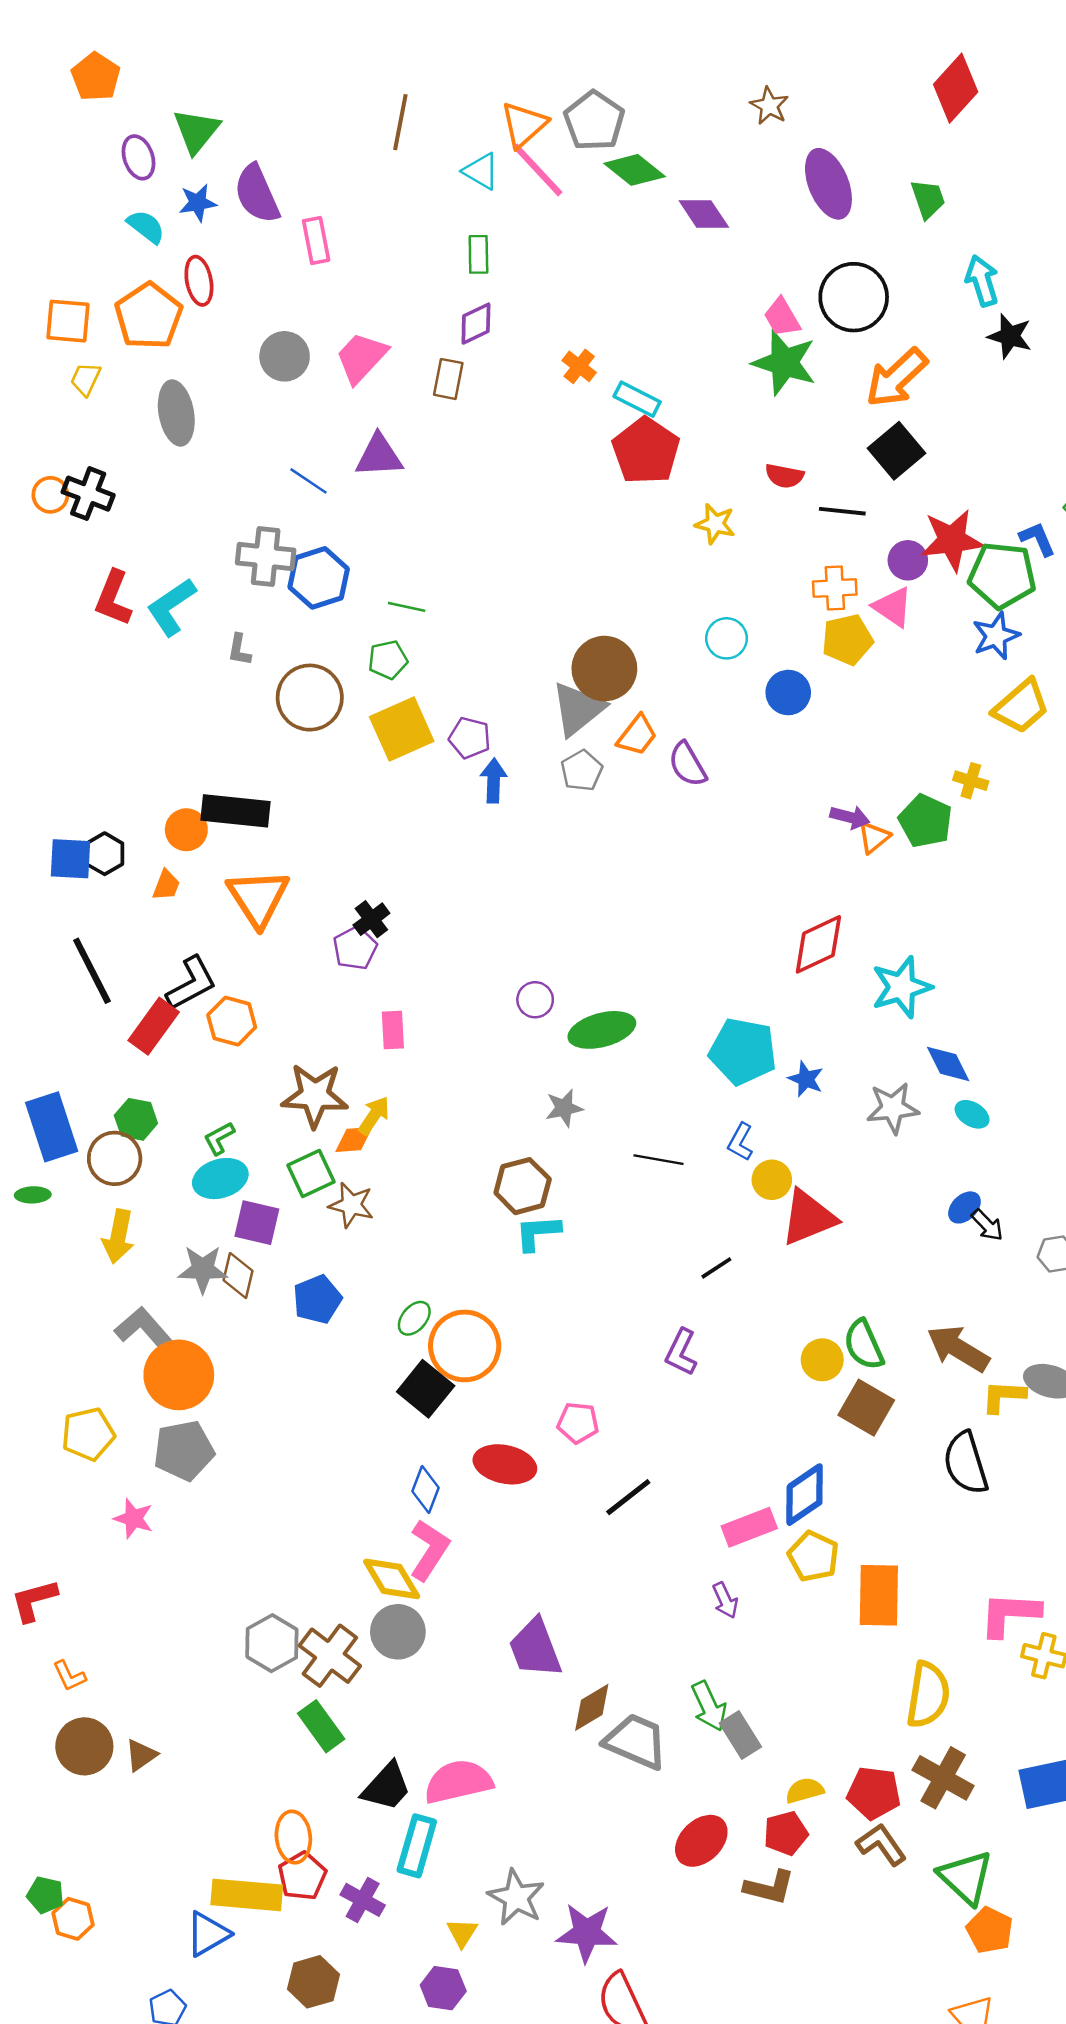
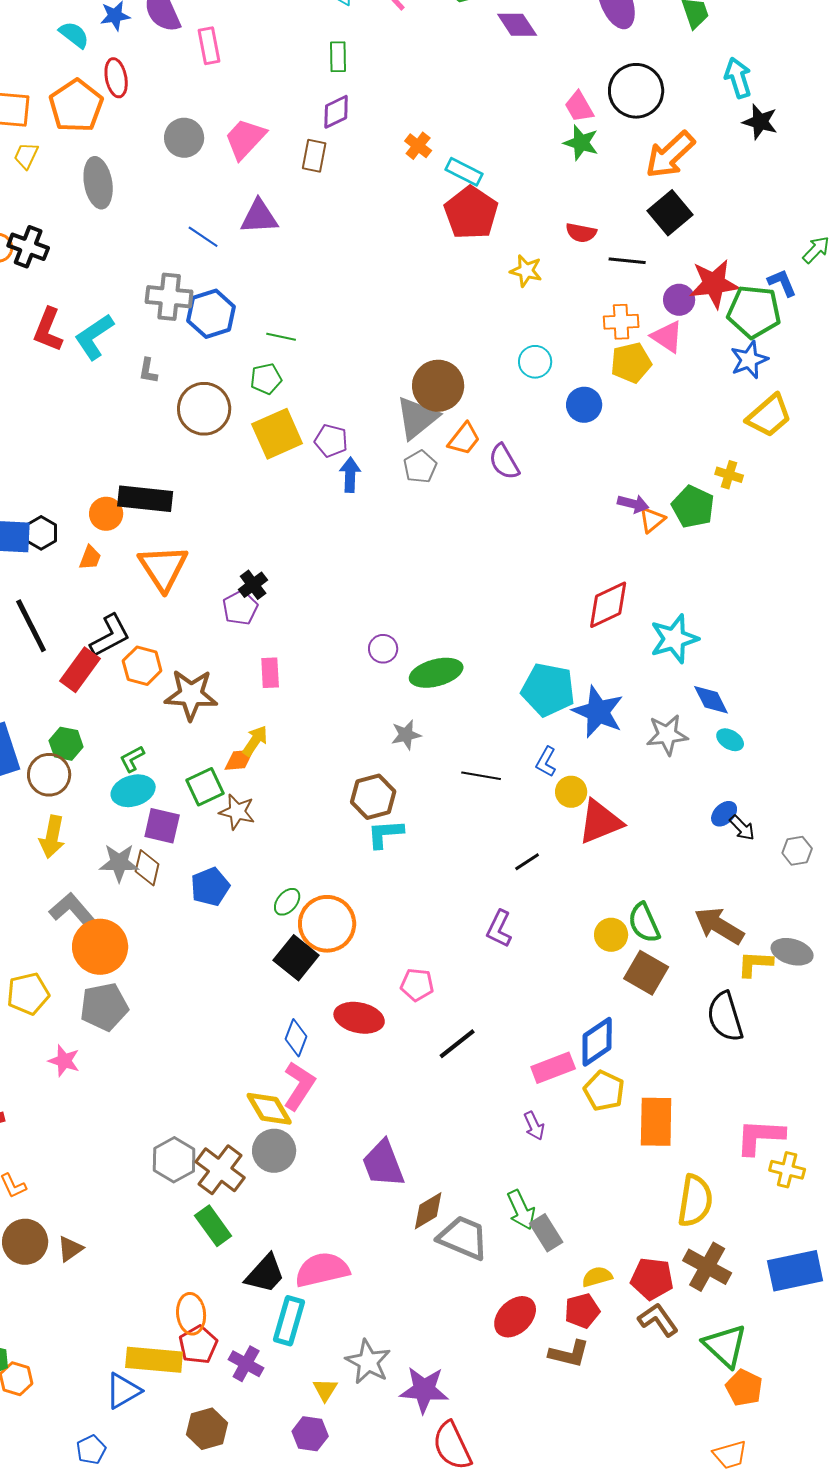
green star: (784, 363) -> (581, 143), size x0.7
blue star: (806, 1079) -> (598, 712), size x1.8
brown star: (315, 1095) -> (191, 695), moved

